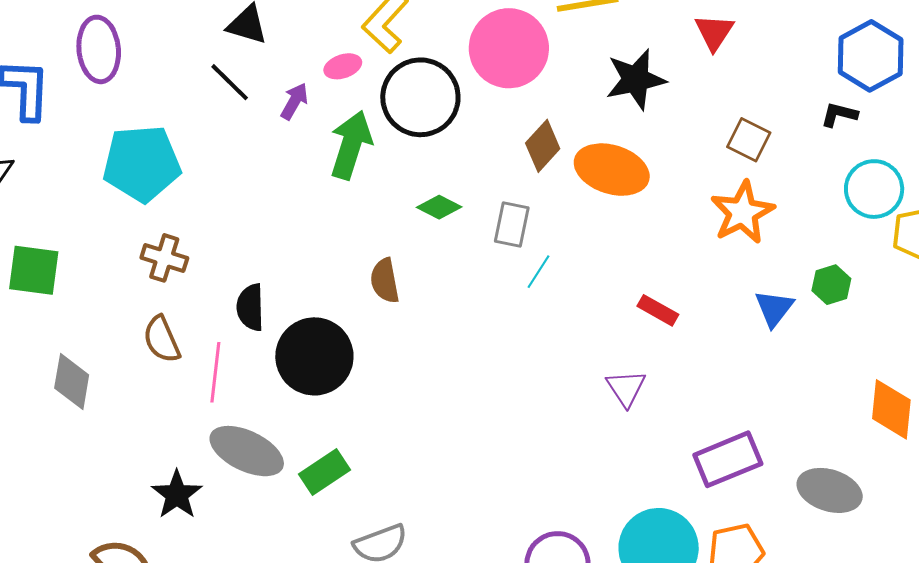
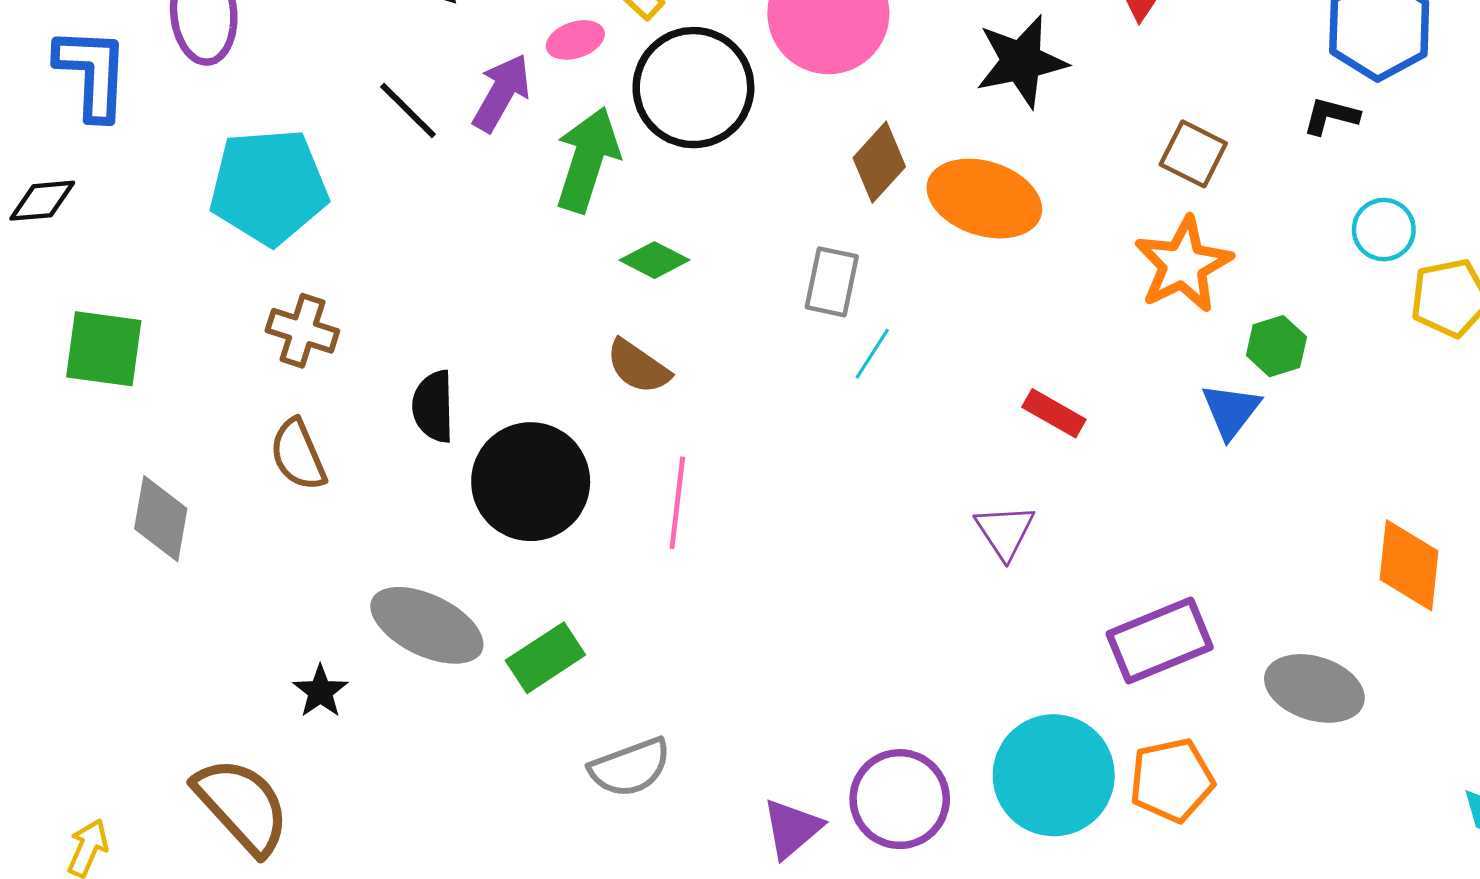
black line: (230, 82) -> (408, 111), moved
purple arrow: (294, 101) -> (501, 93), size x1.4
cyan circle: (874, 189) -> (1384, 230), size x0.7
green diamond: (439, 207) -> (654, 260), moved
brown semicircle: (385, 281) -> (638, 367), turned -45
green hexagon: (831, 285) -> (1276, 346), moved
pink line: (215, 372) -> (677, 503), moved
black star: (177, 495) -> (320, 691), size x0.7

